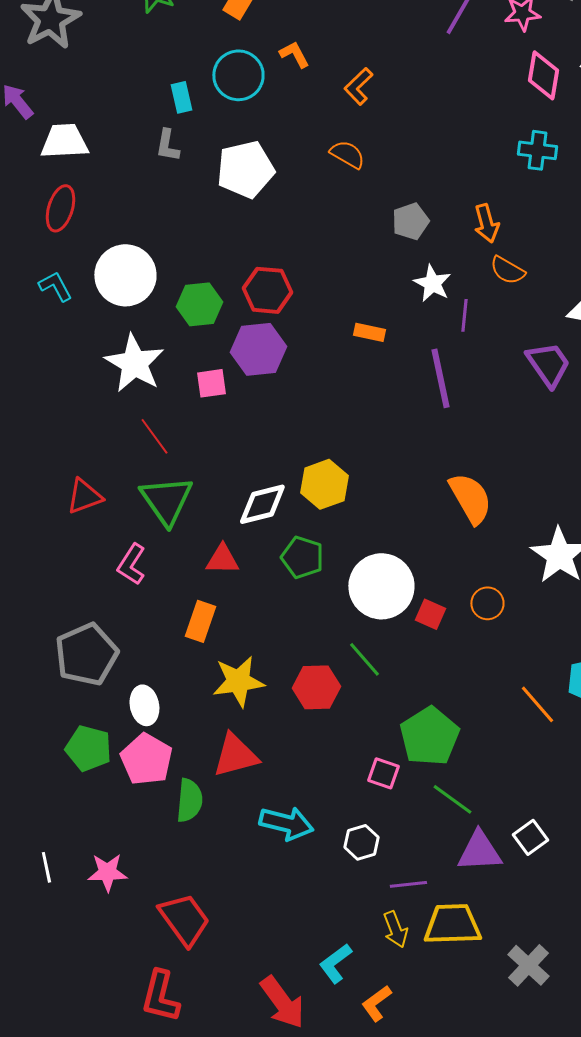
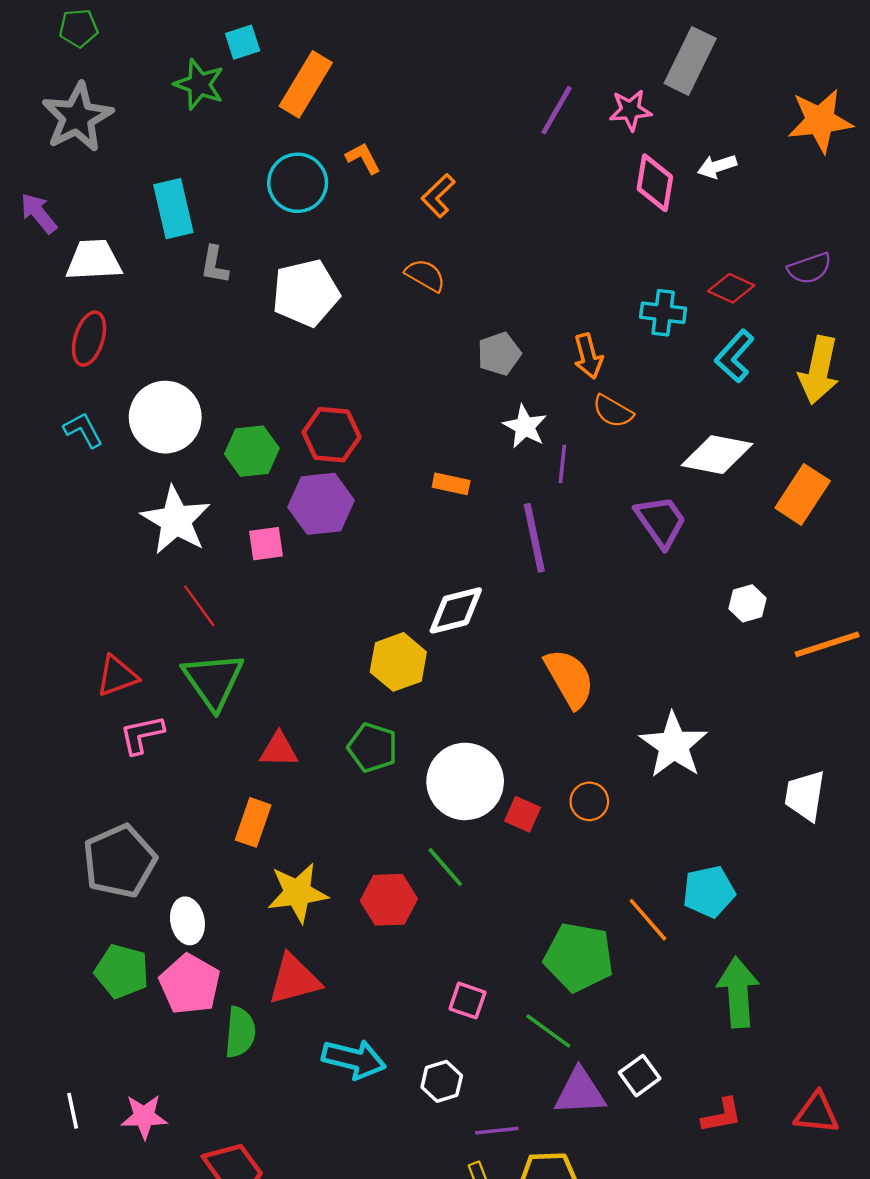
cyan rectangle: (181, 97) -> (173, 209), moved, size x1.6
cyan cross: (537, 150) -> (663, 313), moved
white diamond: (262, 504) -> (456, 610), moved
pink L-shape: (131, 564) -> (142, 735), moved, turned 45
green pentagon: (429, 736) -> (579, 957), moved, turned -30

